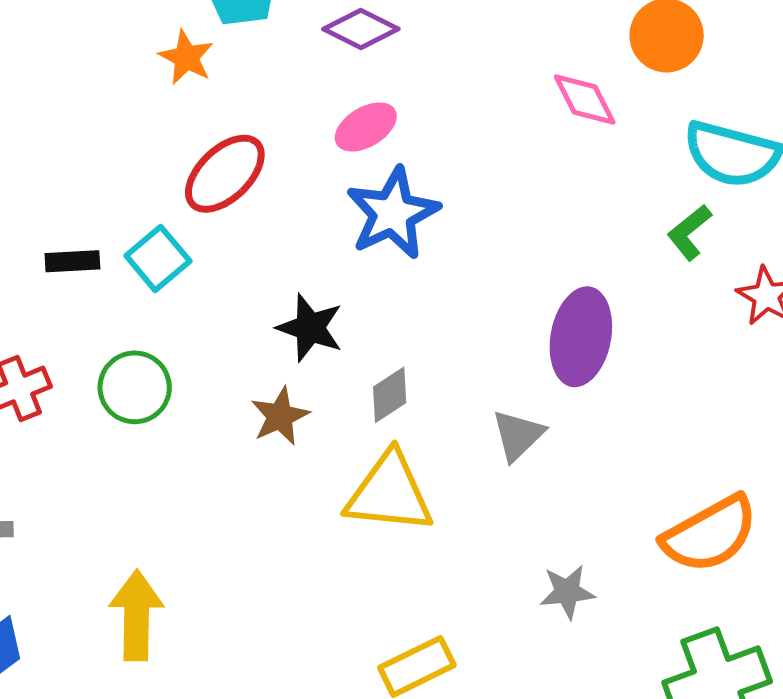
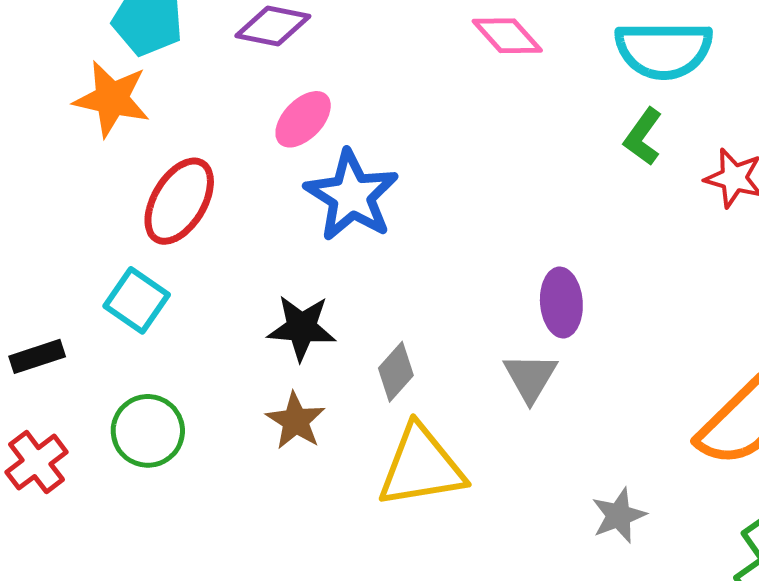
orange star: (186, 57) -> (112, 99), size x1.4
black rectangle: (72, 261) -> (37, 356), moved
purple ellipse: (581, 337) -> (561, 302), moved, size x0.7

